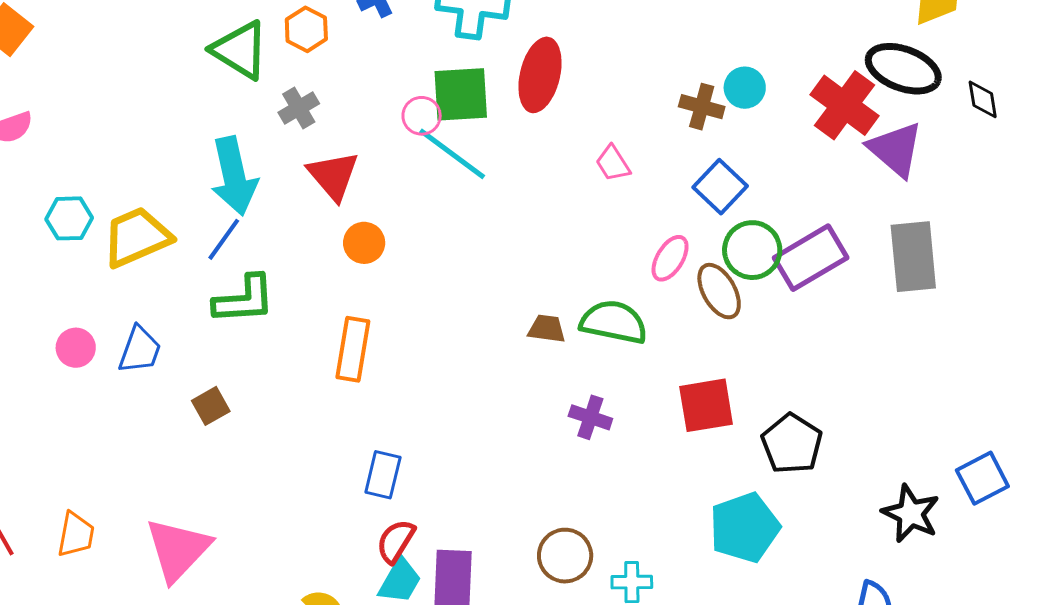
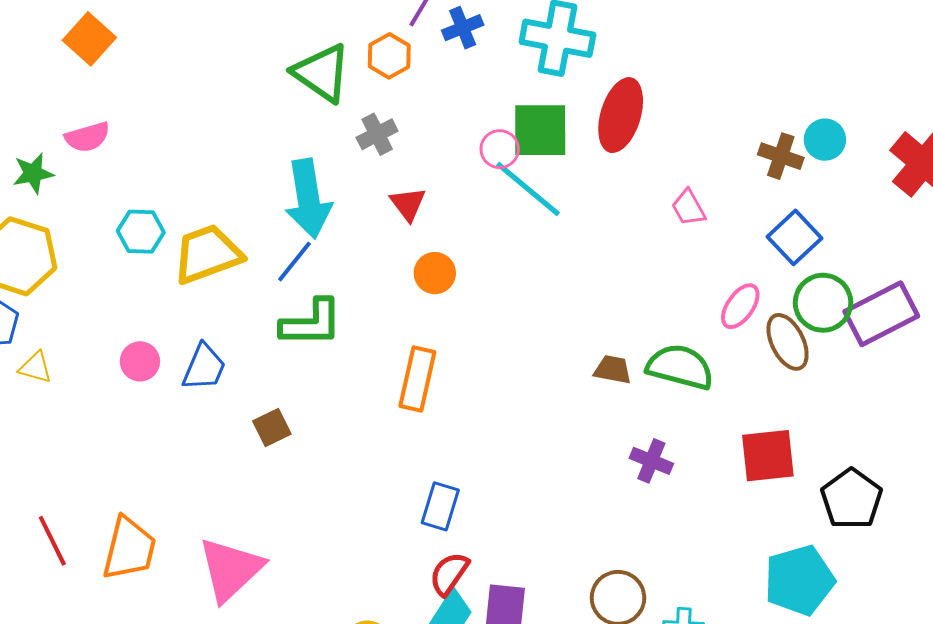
red triangle: (333, 176) -> (408, 204), size x0.7
orange trapezoid: (76, 535) -> (129, 549), size x1.4

